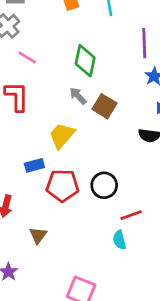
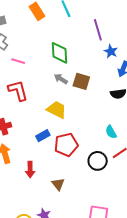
yellow trapezoid: (62, 135) -> (57, 110), turned 90
black circle: (104, 185) -> (98, 161), moved
cyan semicircle: (119, 240) -> (111, 132), moved

